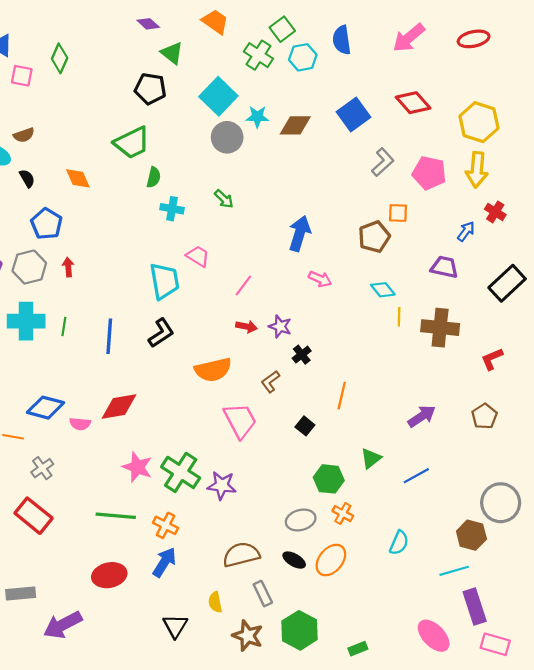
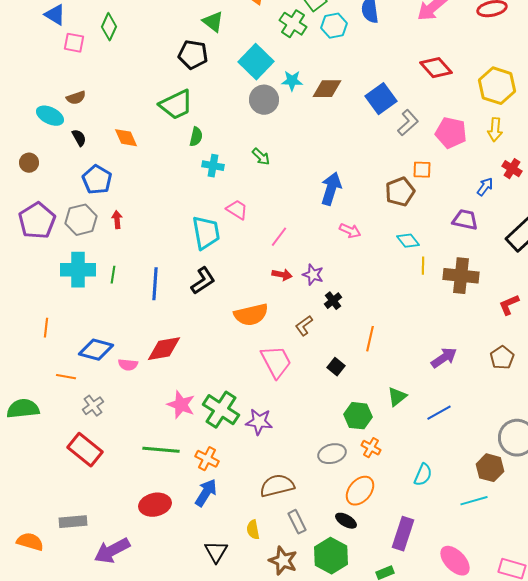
blue square: (354, 115) -> (381, 99), moved
yellow arrow: (477, 170) -> (495, 130), size x0.7
black ellipse: (294, 560) -> (346, 521), moved
purple rectangle: (475, 606) -> (403, 534), moved, turned 36

